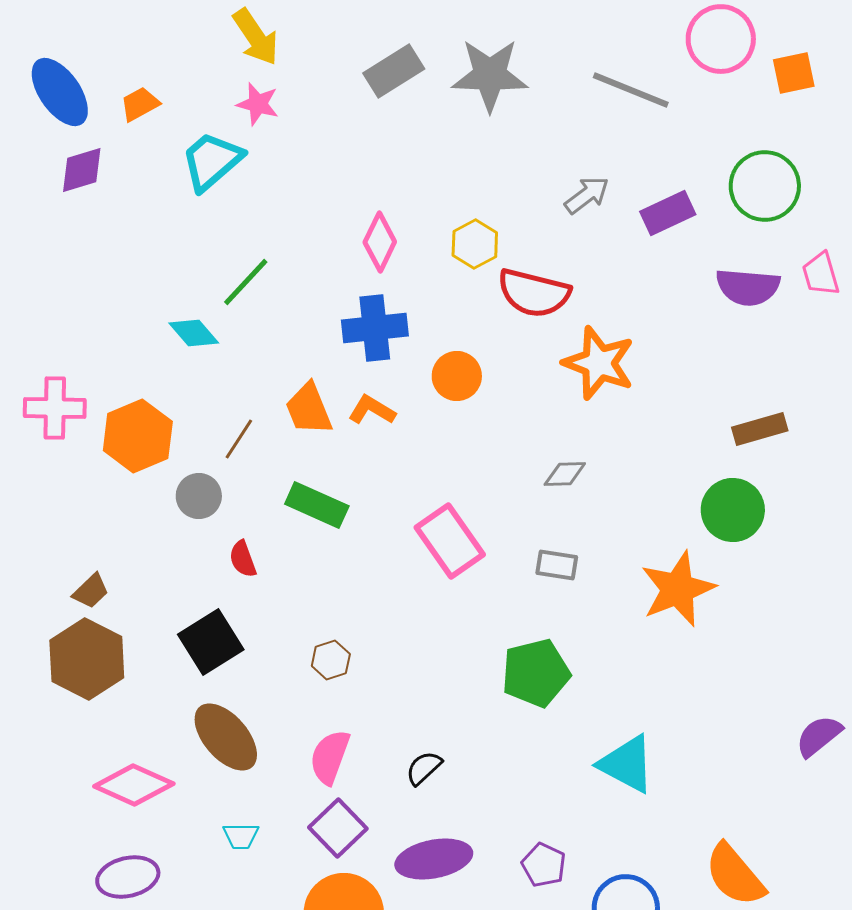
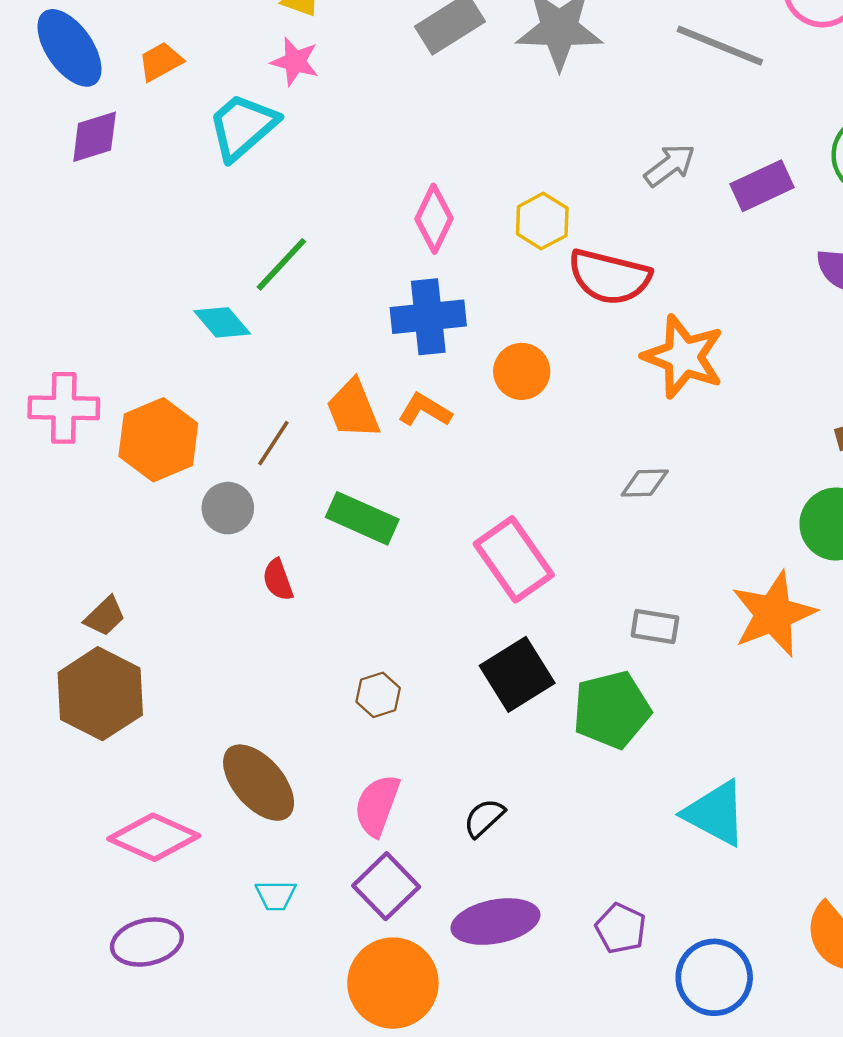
gray rectangle: (557, 565) -> (655, 627), moved
black square: (211, 642) -> (517, 674), moved

